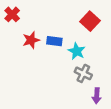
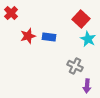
cyan star: (77, 51) -> (88, 39), moved

